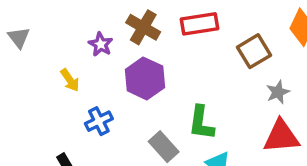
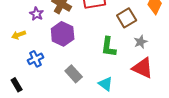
yellow arrow: (70, 80) -> (19, 35), turned 104
green L-shape: (201, 123) -> (109, 47), moved
red triangle: (281, 136) -> (143, 68), turned 30

